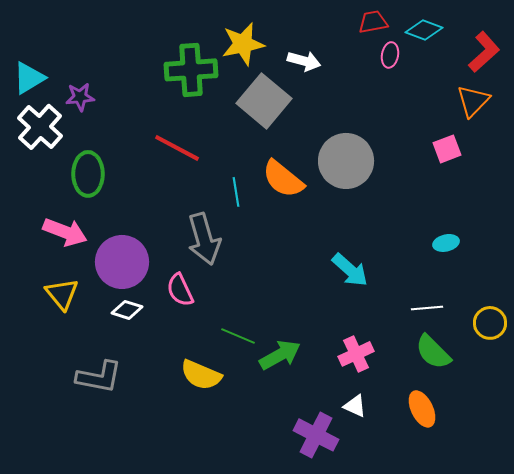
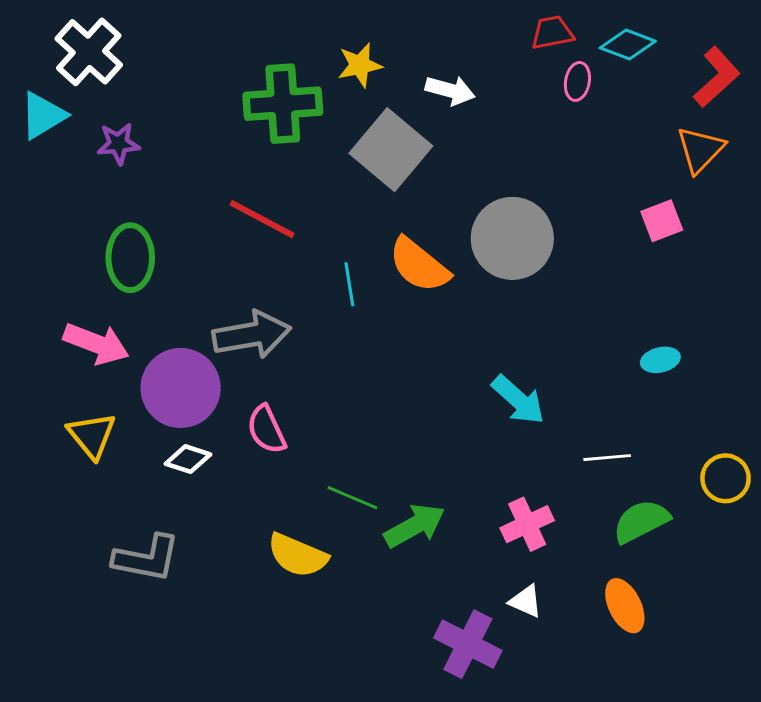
yellow star: (243, 44) -> (360, 65), size x0.7
white cross: (40, 127) -> (89, 52), moved
gray arrow: (204, 239) -> (252, 335), moved, turned -84
white line: (427, 308) -> (607, 458), moved
green semicircle: (433, 352) -> (641, 521), turned 108

